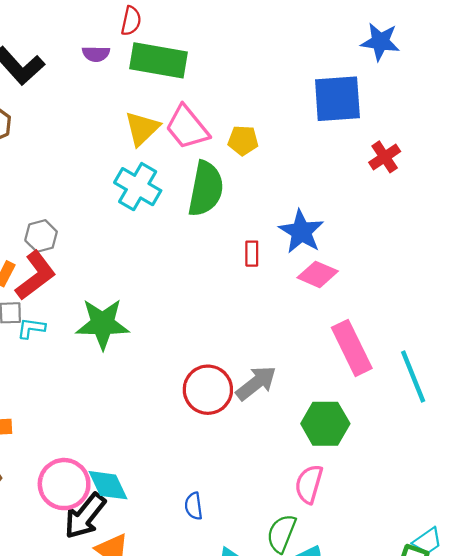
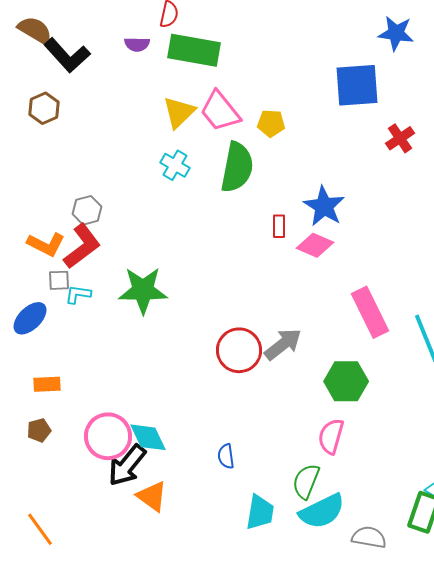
cyan cross: (138, 187) -> (175, 165), size x0.7
pink diamond: (318, 274) -> (315, 245), moved

